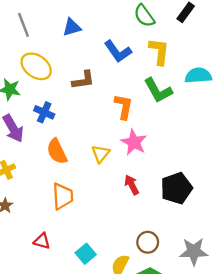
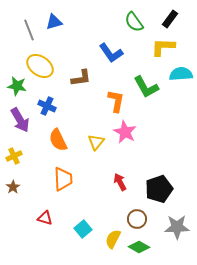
blue triangle: (72, 27) -> (54, 22), moved
yellow L-shape: (159, 51) -> (163, 47), moved, turned -95
red arrow: (132, 185) -> (120, 182), moved
black pentagon: (176, 188) -> (159, 189), moved

